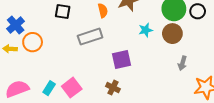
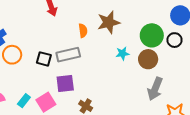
black square: (63, 11) -> (44, 59), moved
purple square: (122, 60) -> (65, 83), moved
gray arrow: (182, 63) -> (155, 89), size x1.6

